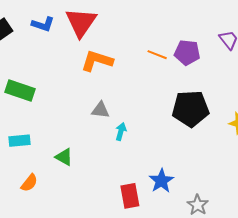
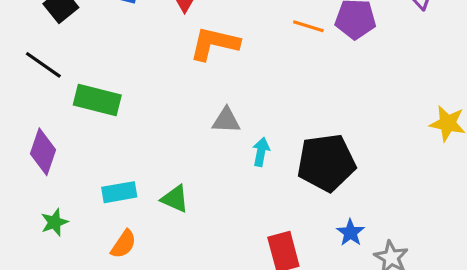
black pentagon: (191, 109) -> (326, 163), moved
cyan rectangle: (19, 141) -> (119, 192), moved
blue star: (161, 181) -> (350, 233), moved, size x0.7

